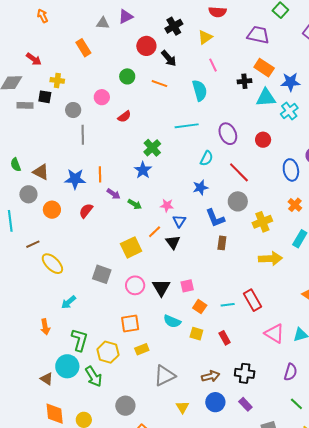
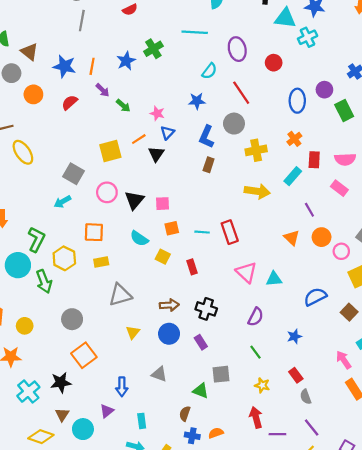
blue star: (143, 170) -> (126, 61), moved
blue L-shape: (215, 218) -> (206, 137), turned 35
cyan arrow: (69, 302) -> (62, 202), moved
orange square: (200, 307) -> (172, 228), turned 32

